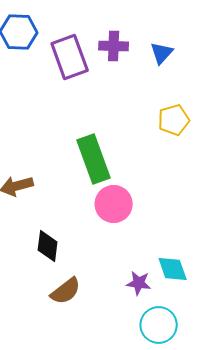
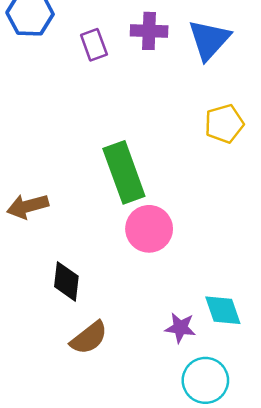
blue triangle: (162, 53) -> (209, 40), size x1.5
purple rectangle: (70, 57) -> (94, 45), size x0.6

